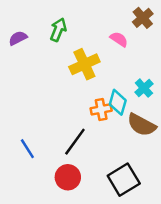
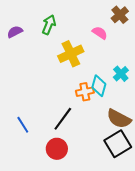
brown semicircle: (142, 125) -> (119, 119), moved
black square: (124, 180) -> (118, 144), moved

